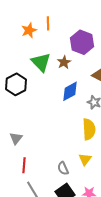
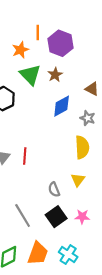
orange star: (29, 30) -> (20, 50), moved
purple hexagon: (82, 42) -> (61, 43), moved
red line: (24, 165) -> (25, 156), moved

